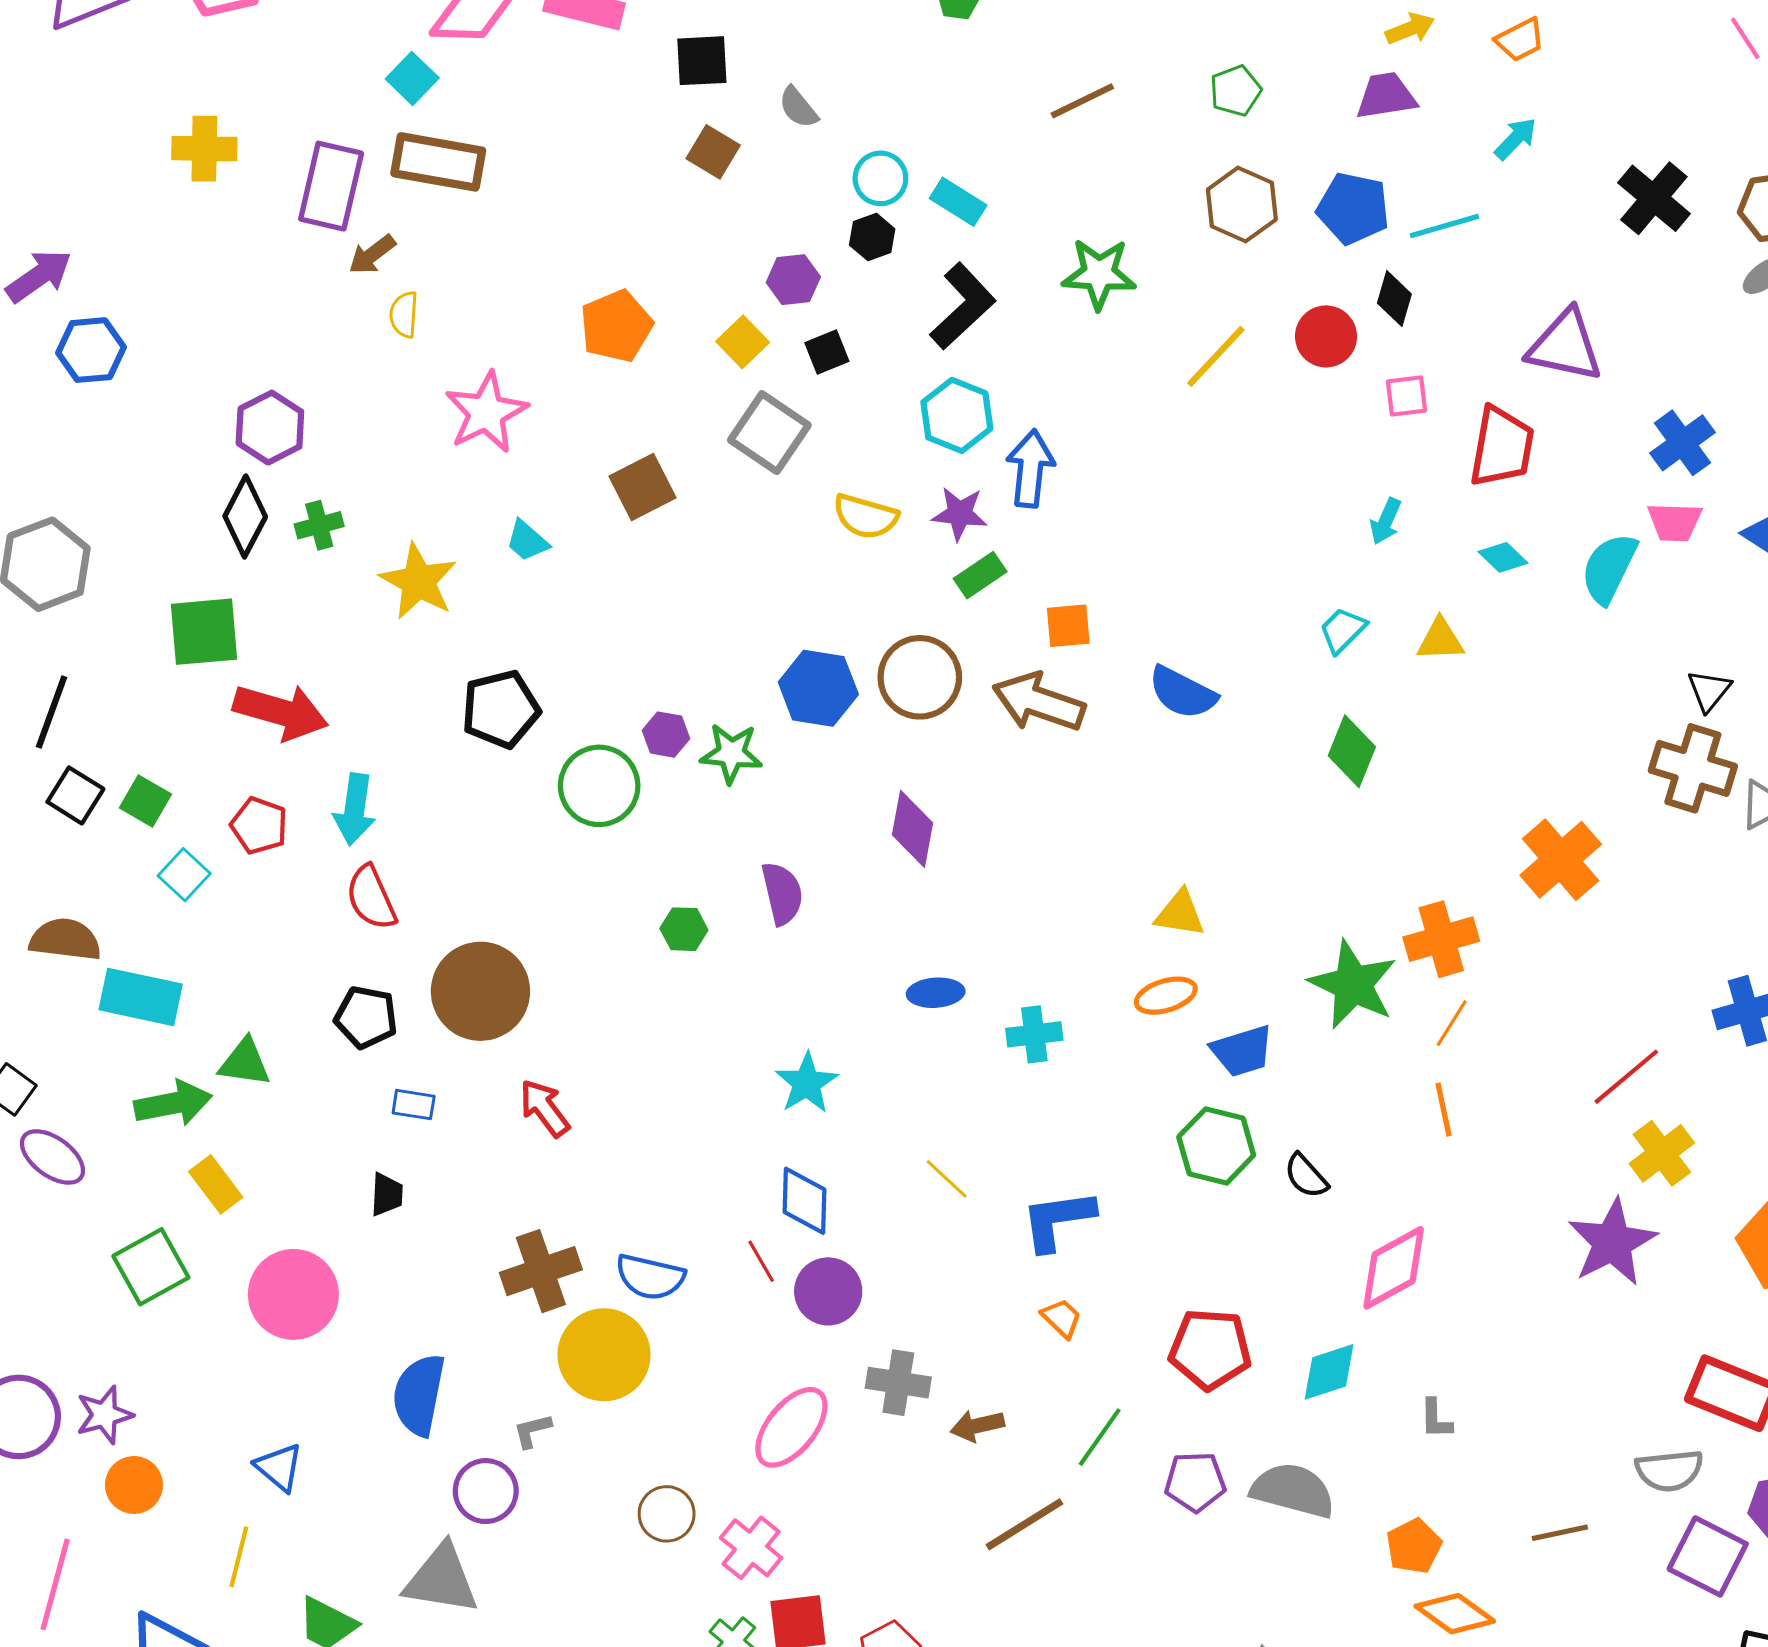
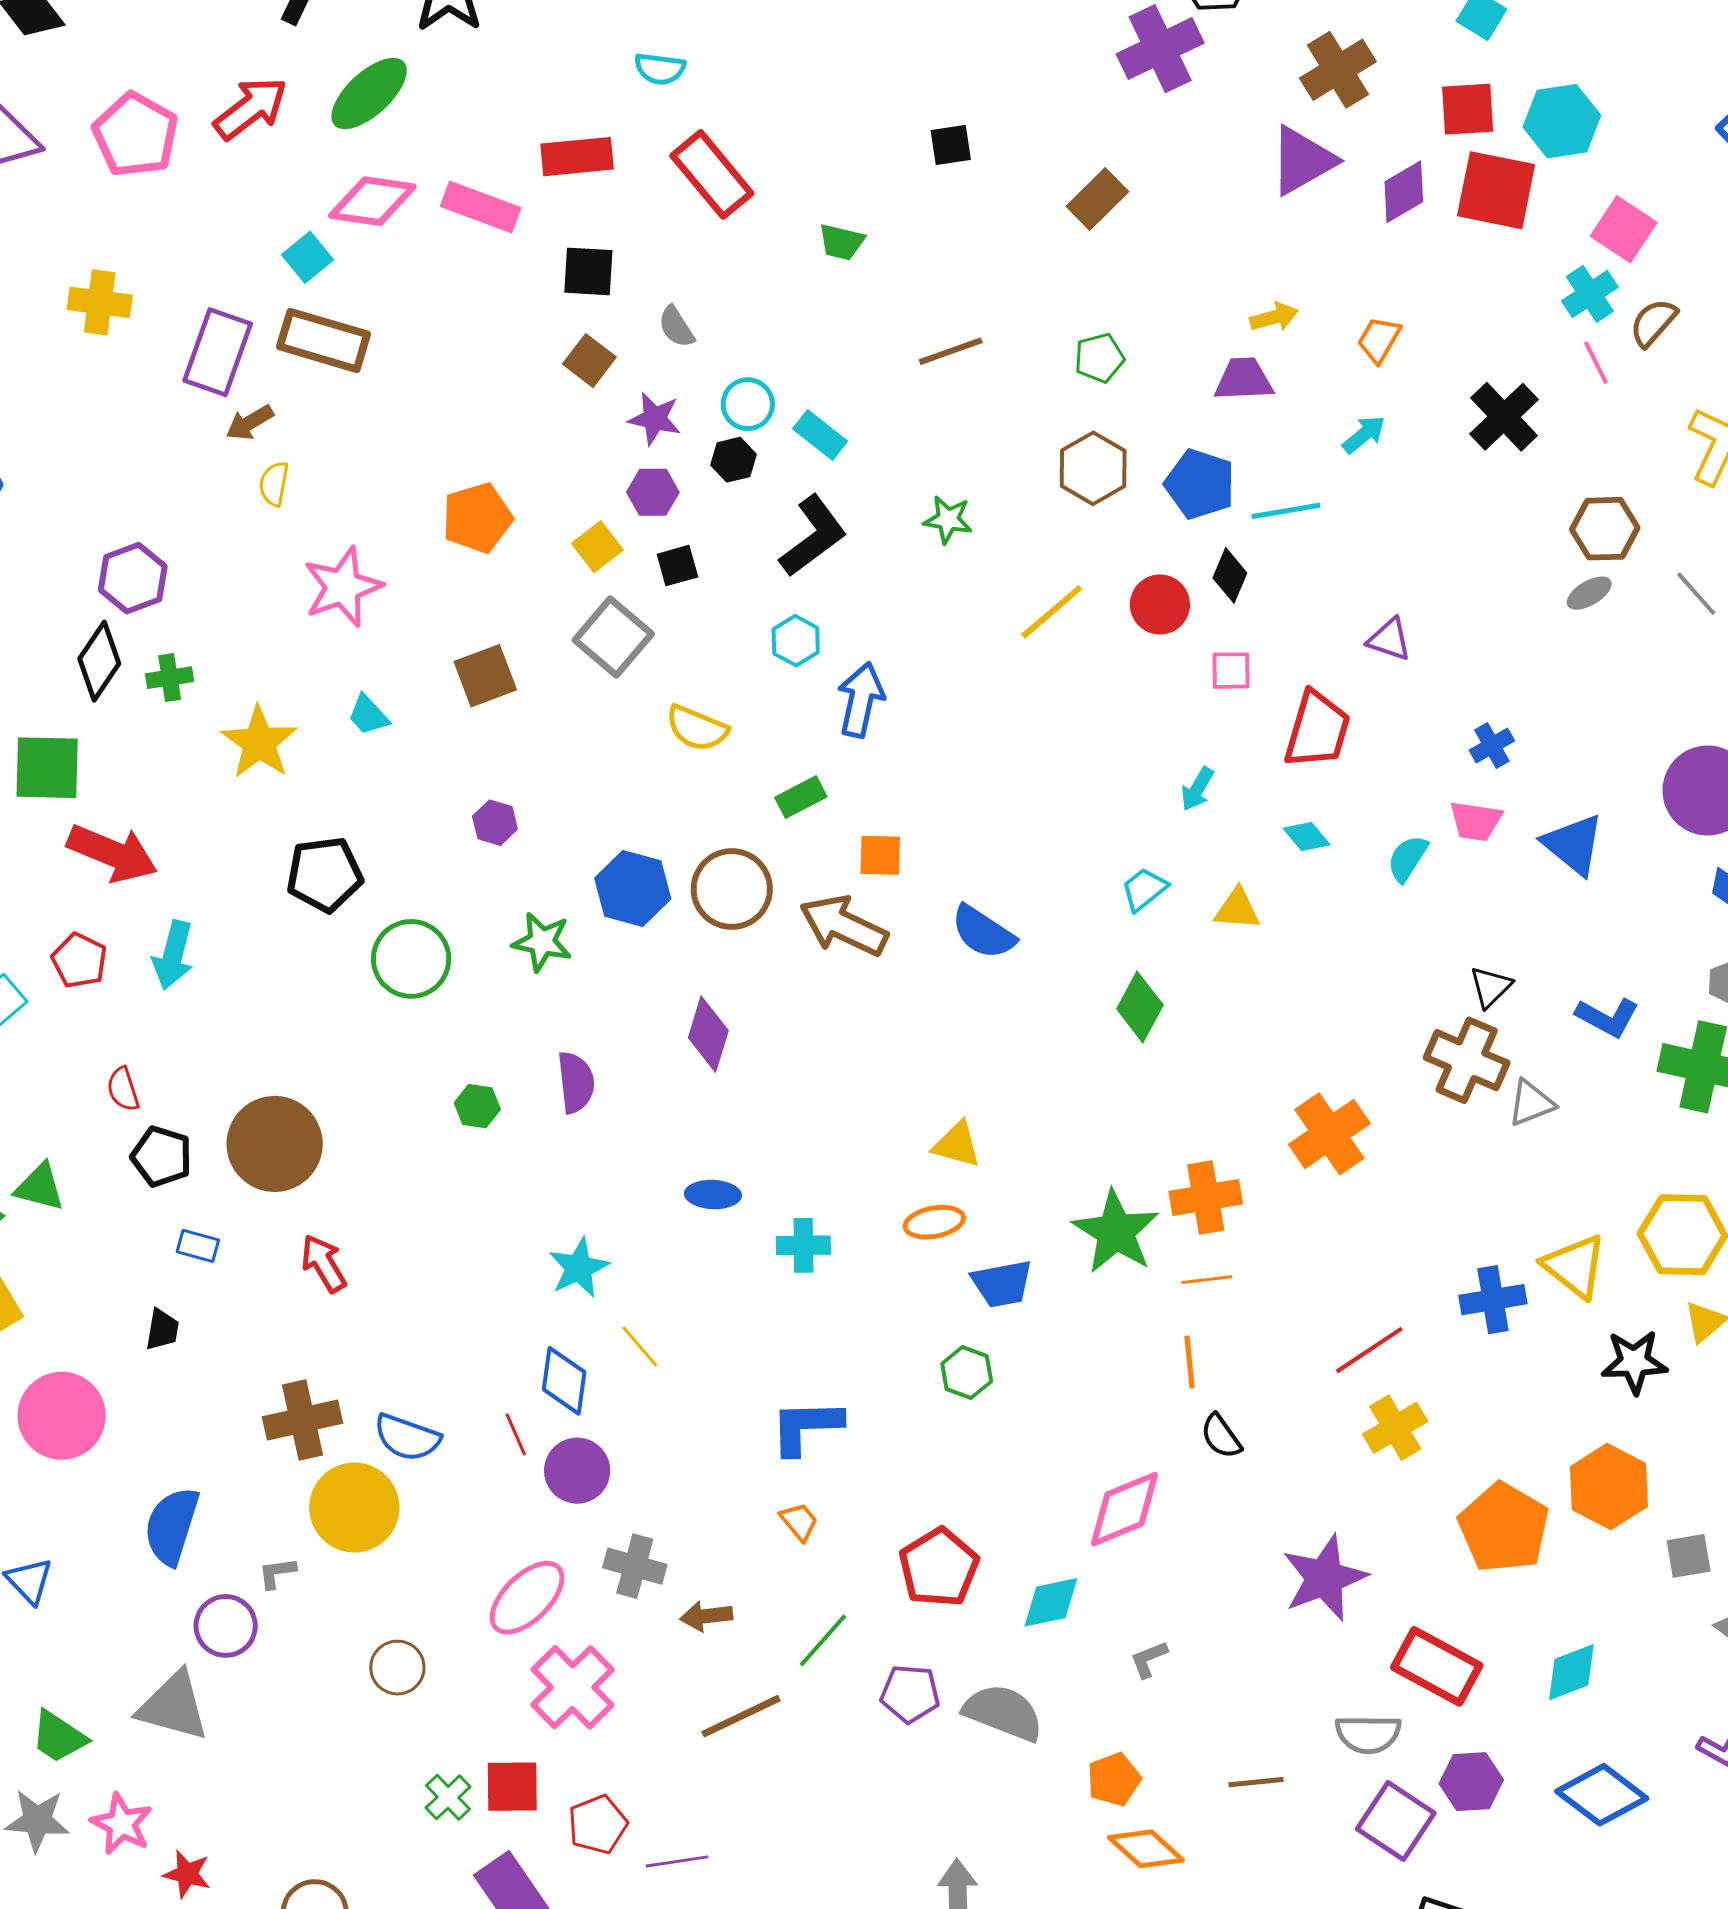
orange trapezoid: (1520, 40) -> (1379, 340), turned 141
black cross: (1654, 198) -> (1504, 417), moved
green star: (1099, 274) -> (948, 520), size x0.7
purple triangle: (1565, 346) -> (1389, 639), size x0.6
cyan hexagon: (957, 415) -> (796, 641), size x0.7
blue cross: (1683, 443) -> (1492, 745), size x0.7
purple star: (960, 514) -> (655, 419), moved
cyan semicircle: (1609, 568) -> (1407, 858), size x0.7
purple hexagon: (666, 735) -> (495, 823), moved
red semicircle: (371, 898) -> (123, 1089), moved, size x0.7
orange line: (1452, 1023) -> (1207, 1280), turned 45
green hexagon: (1216, 1146) -> (967, 1372), size x0.7
black semicircle: (1306, 1176) -> (1221, 1436), moved
yellow line: (947, 1179) -> (640, 1346), moved
purple star: (1612, 1242) -> (1324, 1578), moved
red pentagon: (1210, 1349) -> (939, 1568), turned 30
gray L-shape: (1436, 1419) -> (1149, 1659), turned 63
pink cross: (751, 1548) -> (572, 1687), moved, size x1.4

